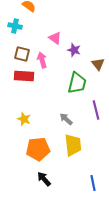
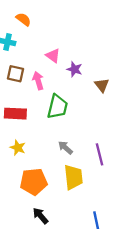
red rectangle: (24, 76) -> (15, 114), moved
green trapezoid: (77, 83) -> (57, 107), moved
purple line: (96, 110) -> (99, 154), moved

